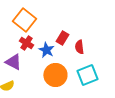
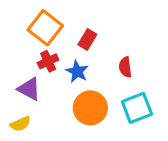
red rectangle: (62, 38) -> (87, 39), moved
red cross: (26, 43) -> (48, 61), turned 32

